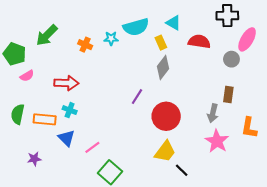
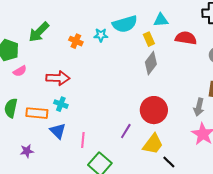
cyan triangle: (173, 23) -> (161, 20), turned -35
purple line: (137, 97) -> (126, 131), moved
pink line: (92, 147) -> (83, 140), turned -49

